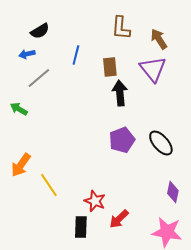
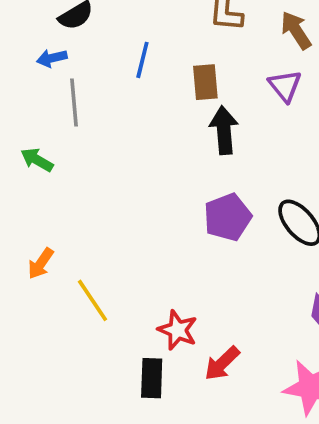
purple triangle: (153, 69) -> (285, 86), size x0.7
gray line: (39, 78) -> (74, 102), turned -55
orange arrow: (21, 165) -> (41, 263), size x0.7

